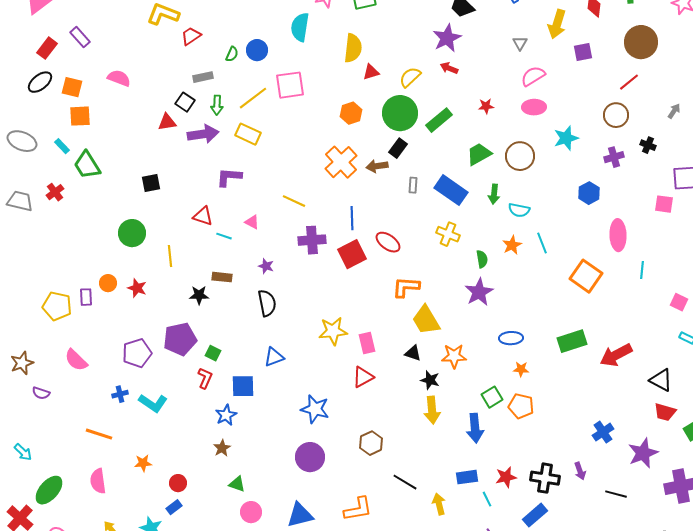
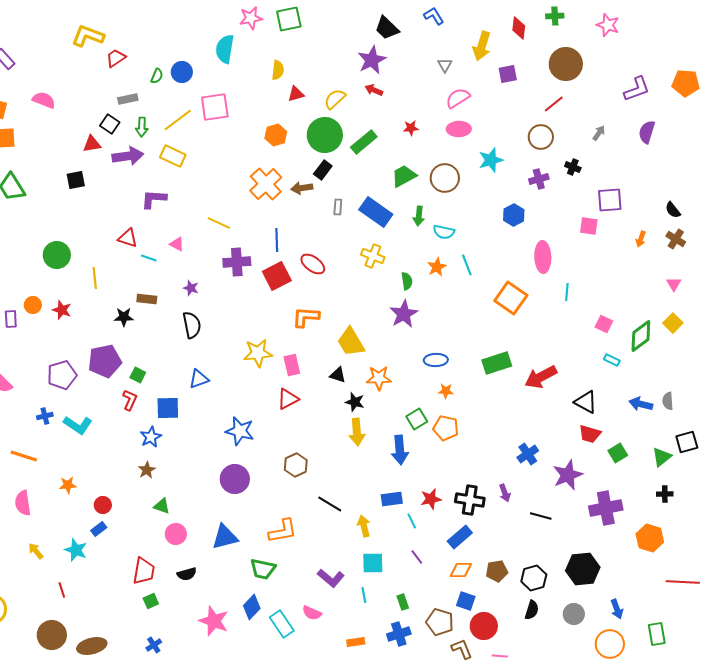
yellow semicircle: (353, 48) -> (278, 70), size x0.7
black square: (151, 183) -> (76, 180), moved
orange L-shape: (406, 287) -> (306, 317), moved

